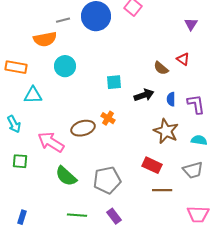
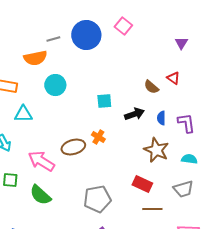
green semicircle: (66, 176) -> (40, 195), moved

